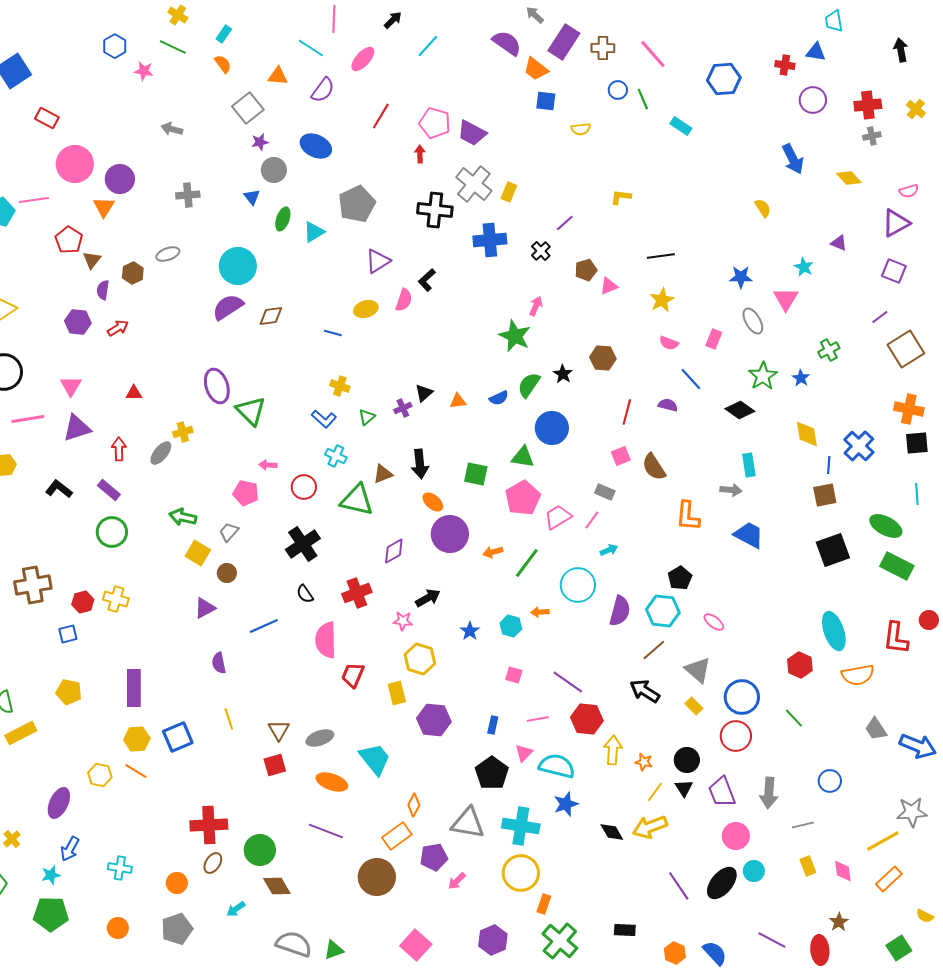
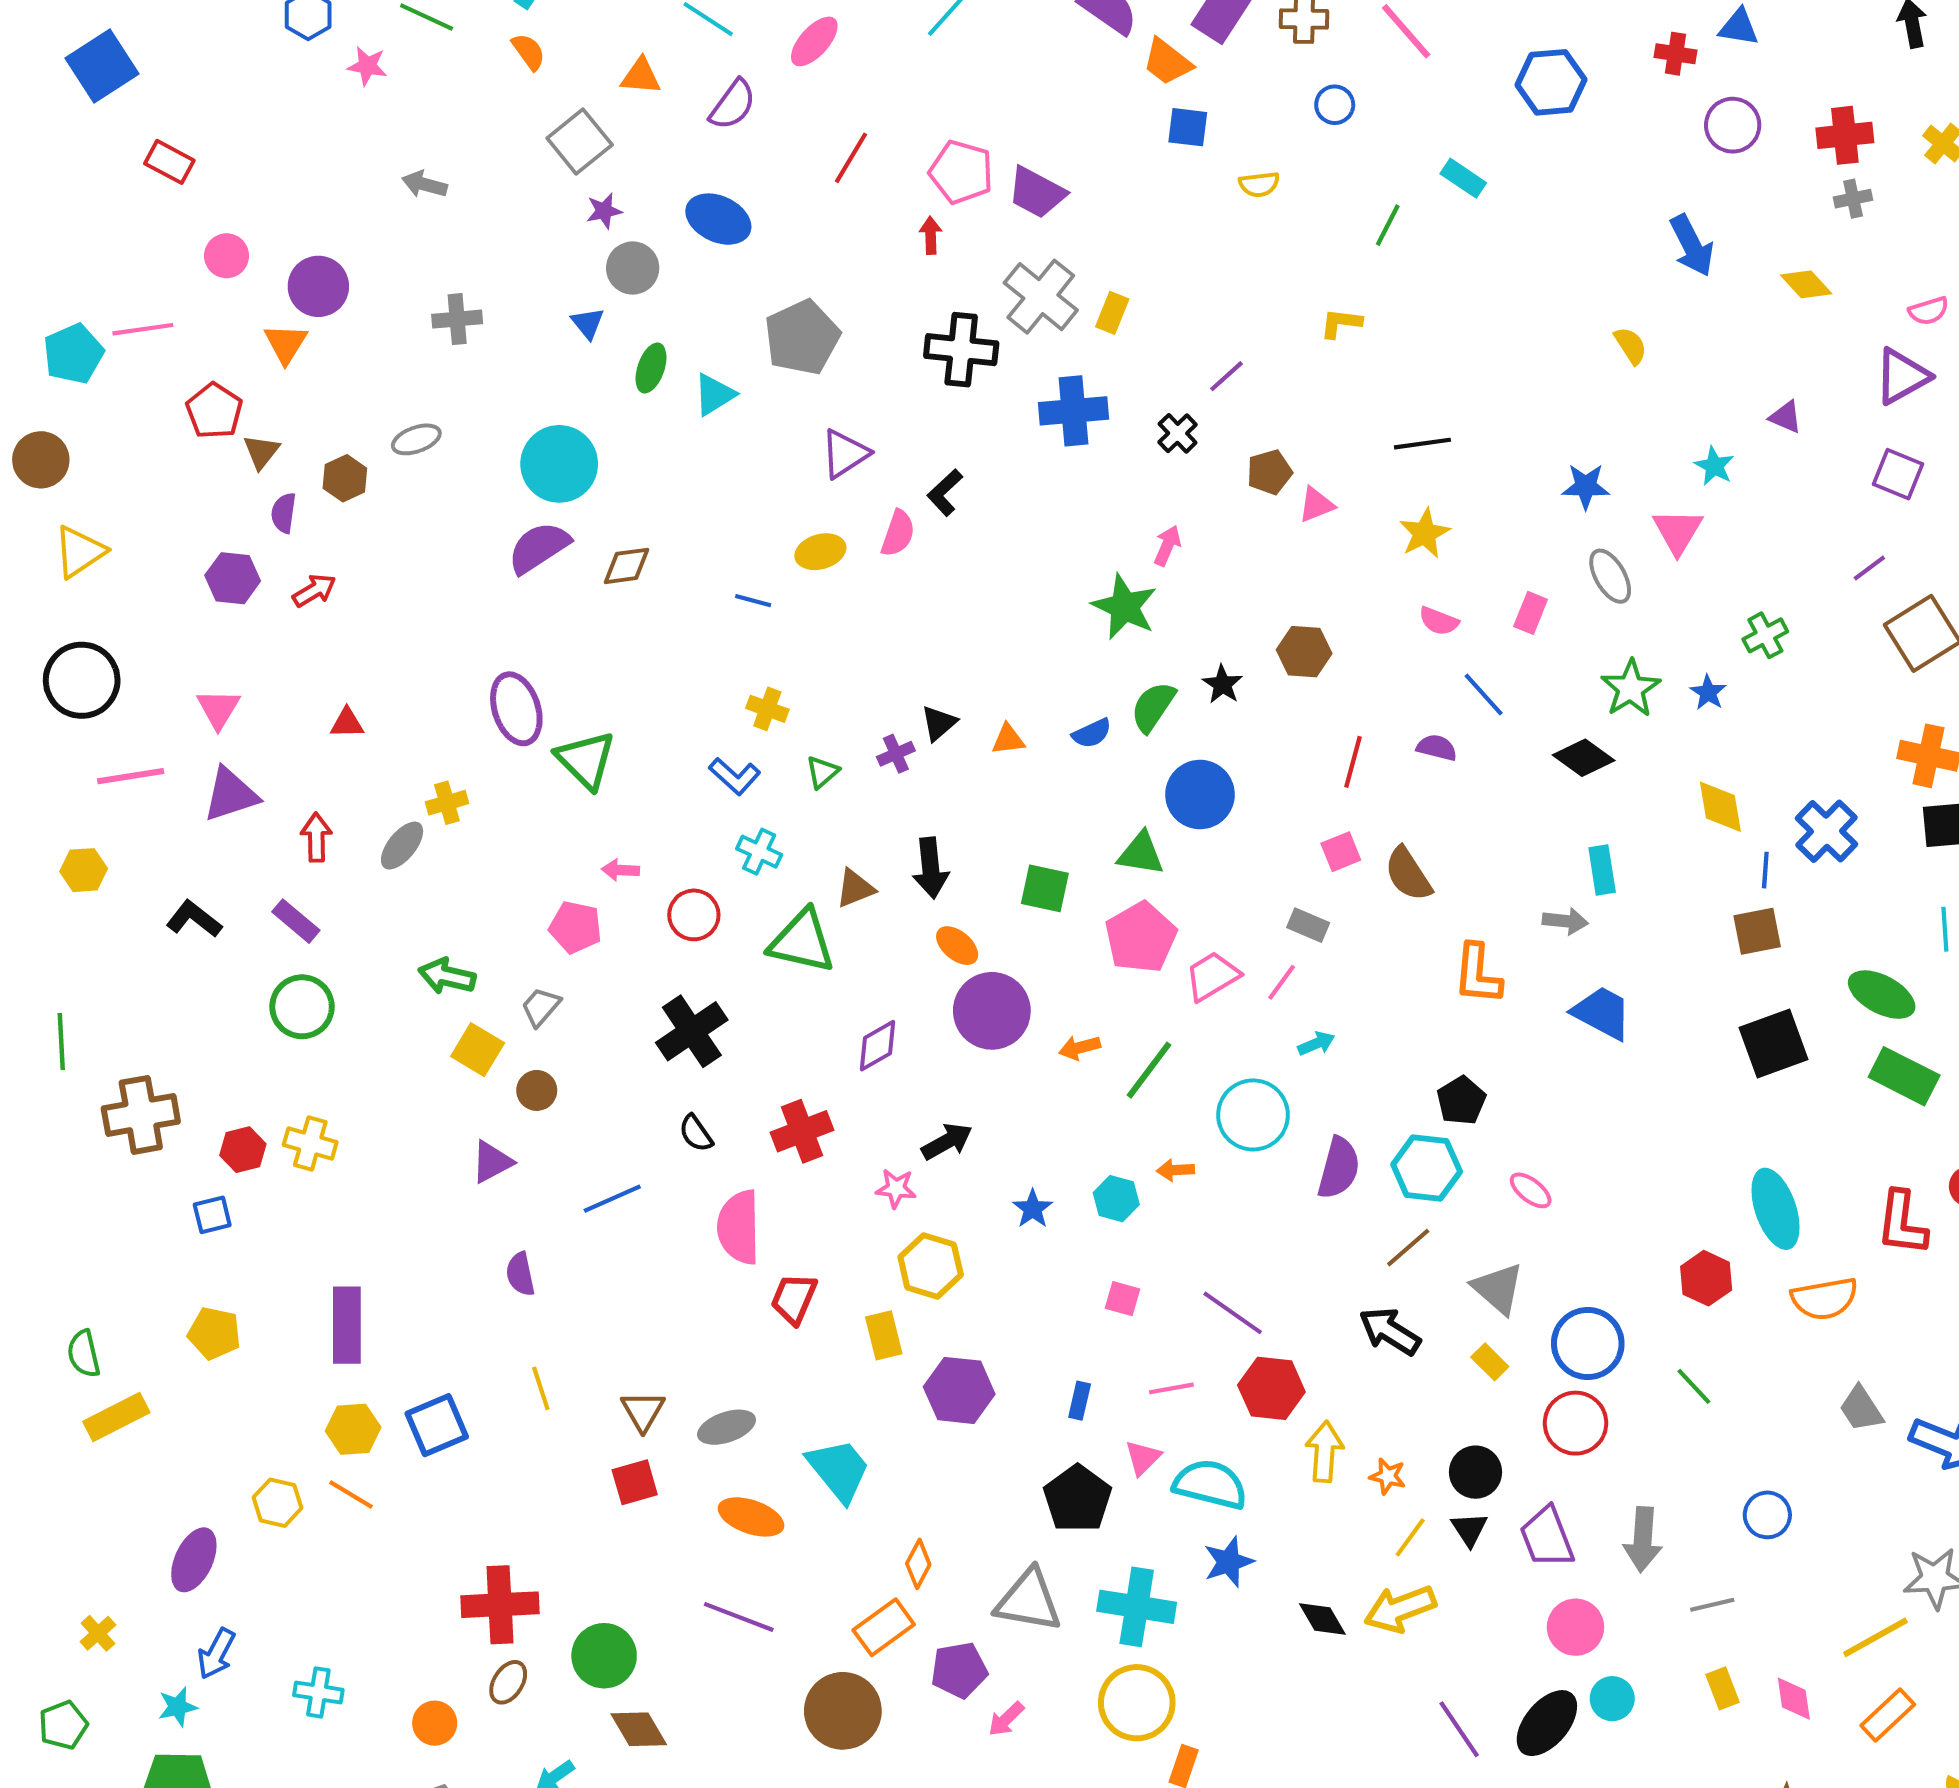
green line: (643, 99) -> (1388, 225), moved, turned 50
pink circle: (75, 164) -> (227, 256), size x0.6

